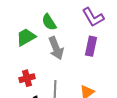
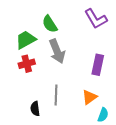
purple rectangle: (91, 46) -> (98, 65), moved
red cross: (27, 78) -> (27, 64), moved

